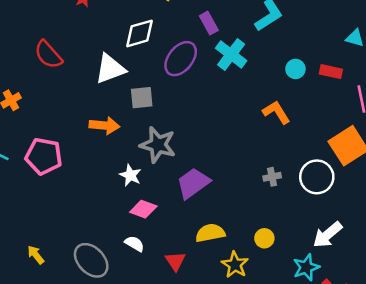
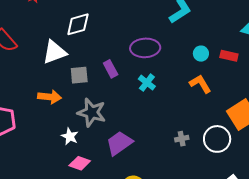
purple rectangle: (209, 23) -> (111, 69), moved
cyan cross: (231, 54) -> (147, 83), moved, size x0.7
purple ellipse: (181, 59) -> (145, 48), moved, turned 48
orange L-shape: (276, 112) -> (200, 84), moved

